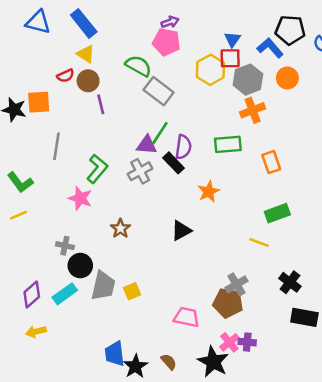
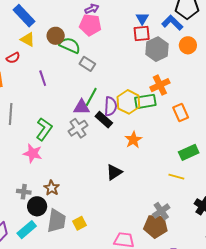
yellow hexagon: (210, 70) -> (128, 102), moved
brown circle: (88, 81) -> (56, 36), moved
gray rectangle: (159, 91) -> (87, 64), size x0.7
orange cross: (253, 110) -> (160, 85), moved
brown star: (120, 228) -> (52, 188), moved

